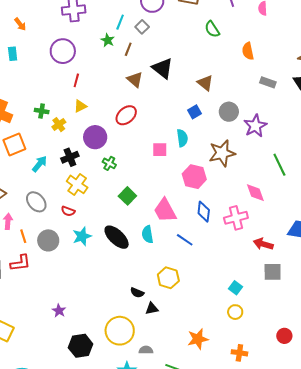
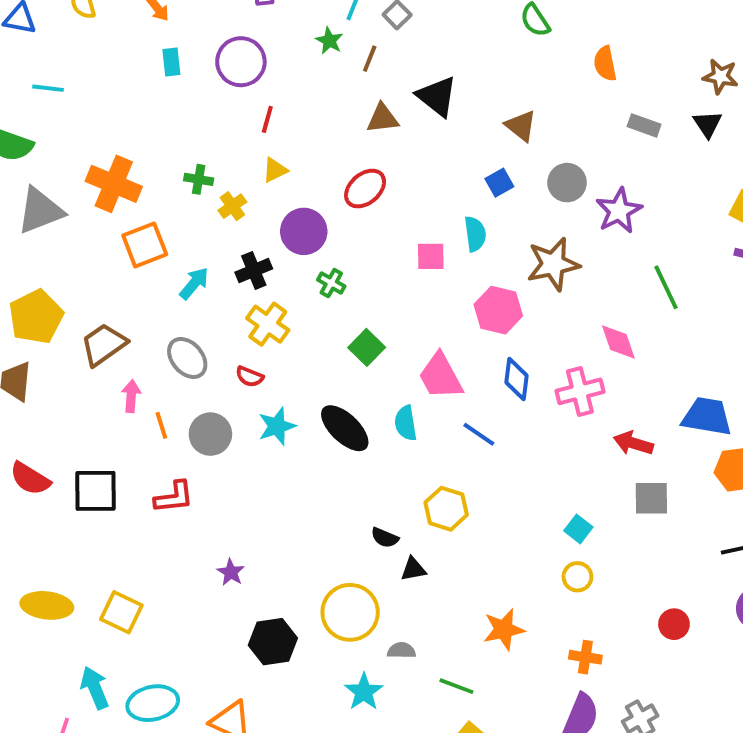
cyan rectangle: (13, 54) -> (171, 62), moved
brown triangle: (135, 80) -> (383, 118), turned -48
red L-shape: (20, 263) -> (174, 497), moved

